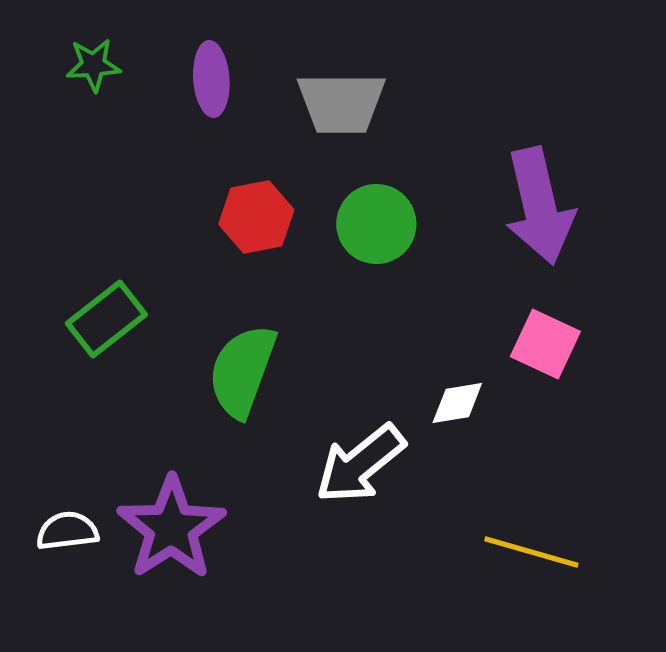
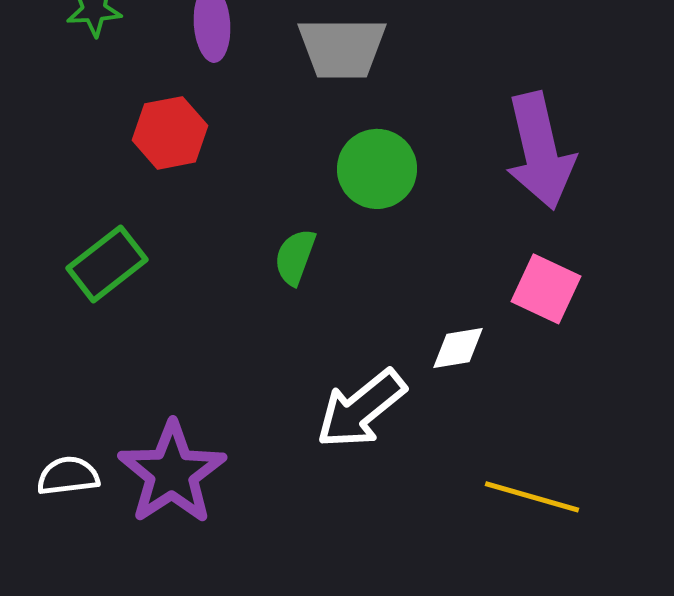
red hexagon: (256, 217) -> (170, 133), moved
green semicircle: (242, 371) -> (295, 257), moved, size x0.6

